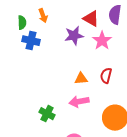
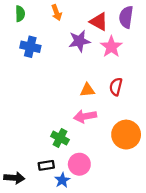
orange arrow: (43, 16) -> (57, 13), moved
green semicircle: (22, 23) -> (20, 14), moved
green cross: (47, 114) -> (60, 138), moved

